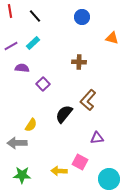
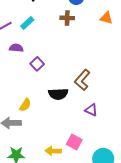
brown cross: (79, 62) -> (67, 18), moved
black semicircle: (64, 114) -> (58, 94), turned -132
purple triangle: (97, 138) -> (91, 110), moved, turned 32

